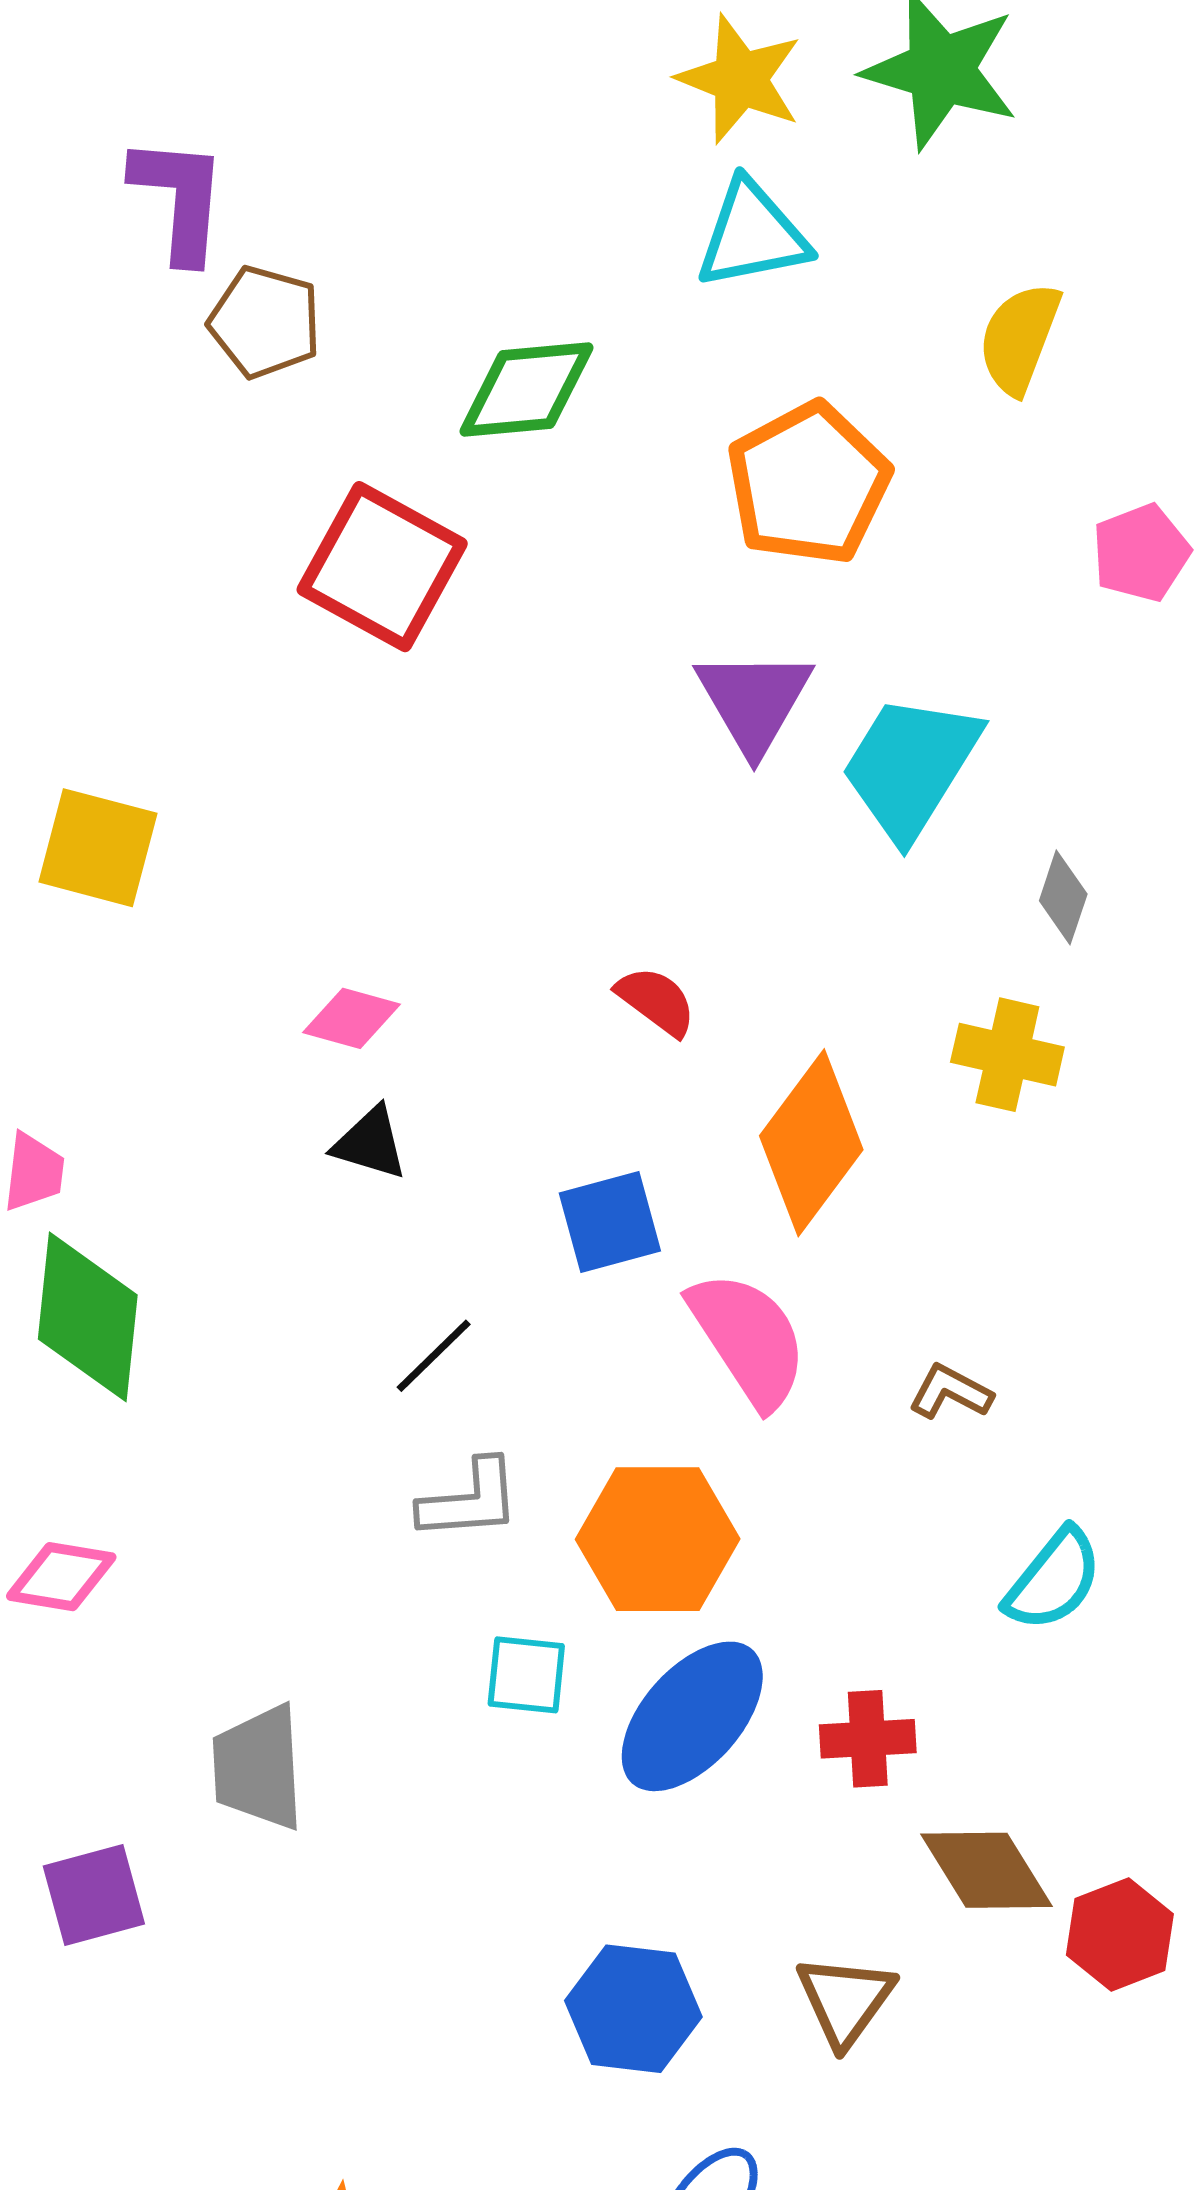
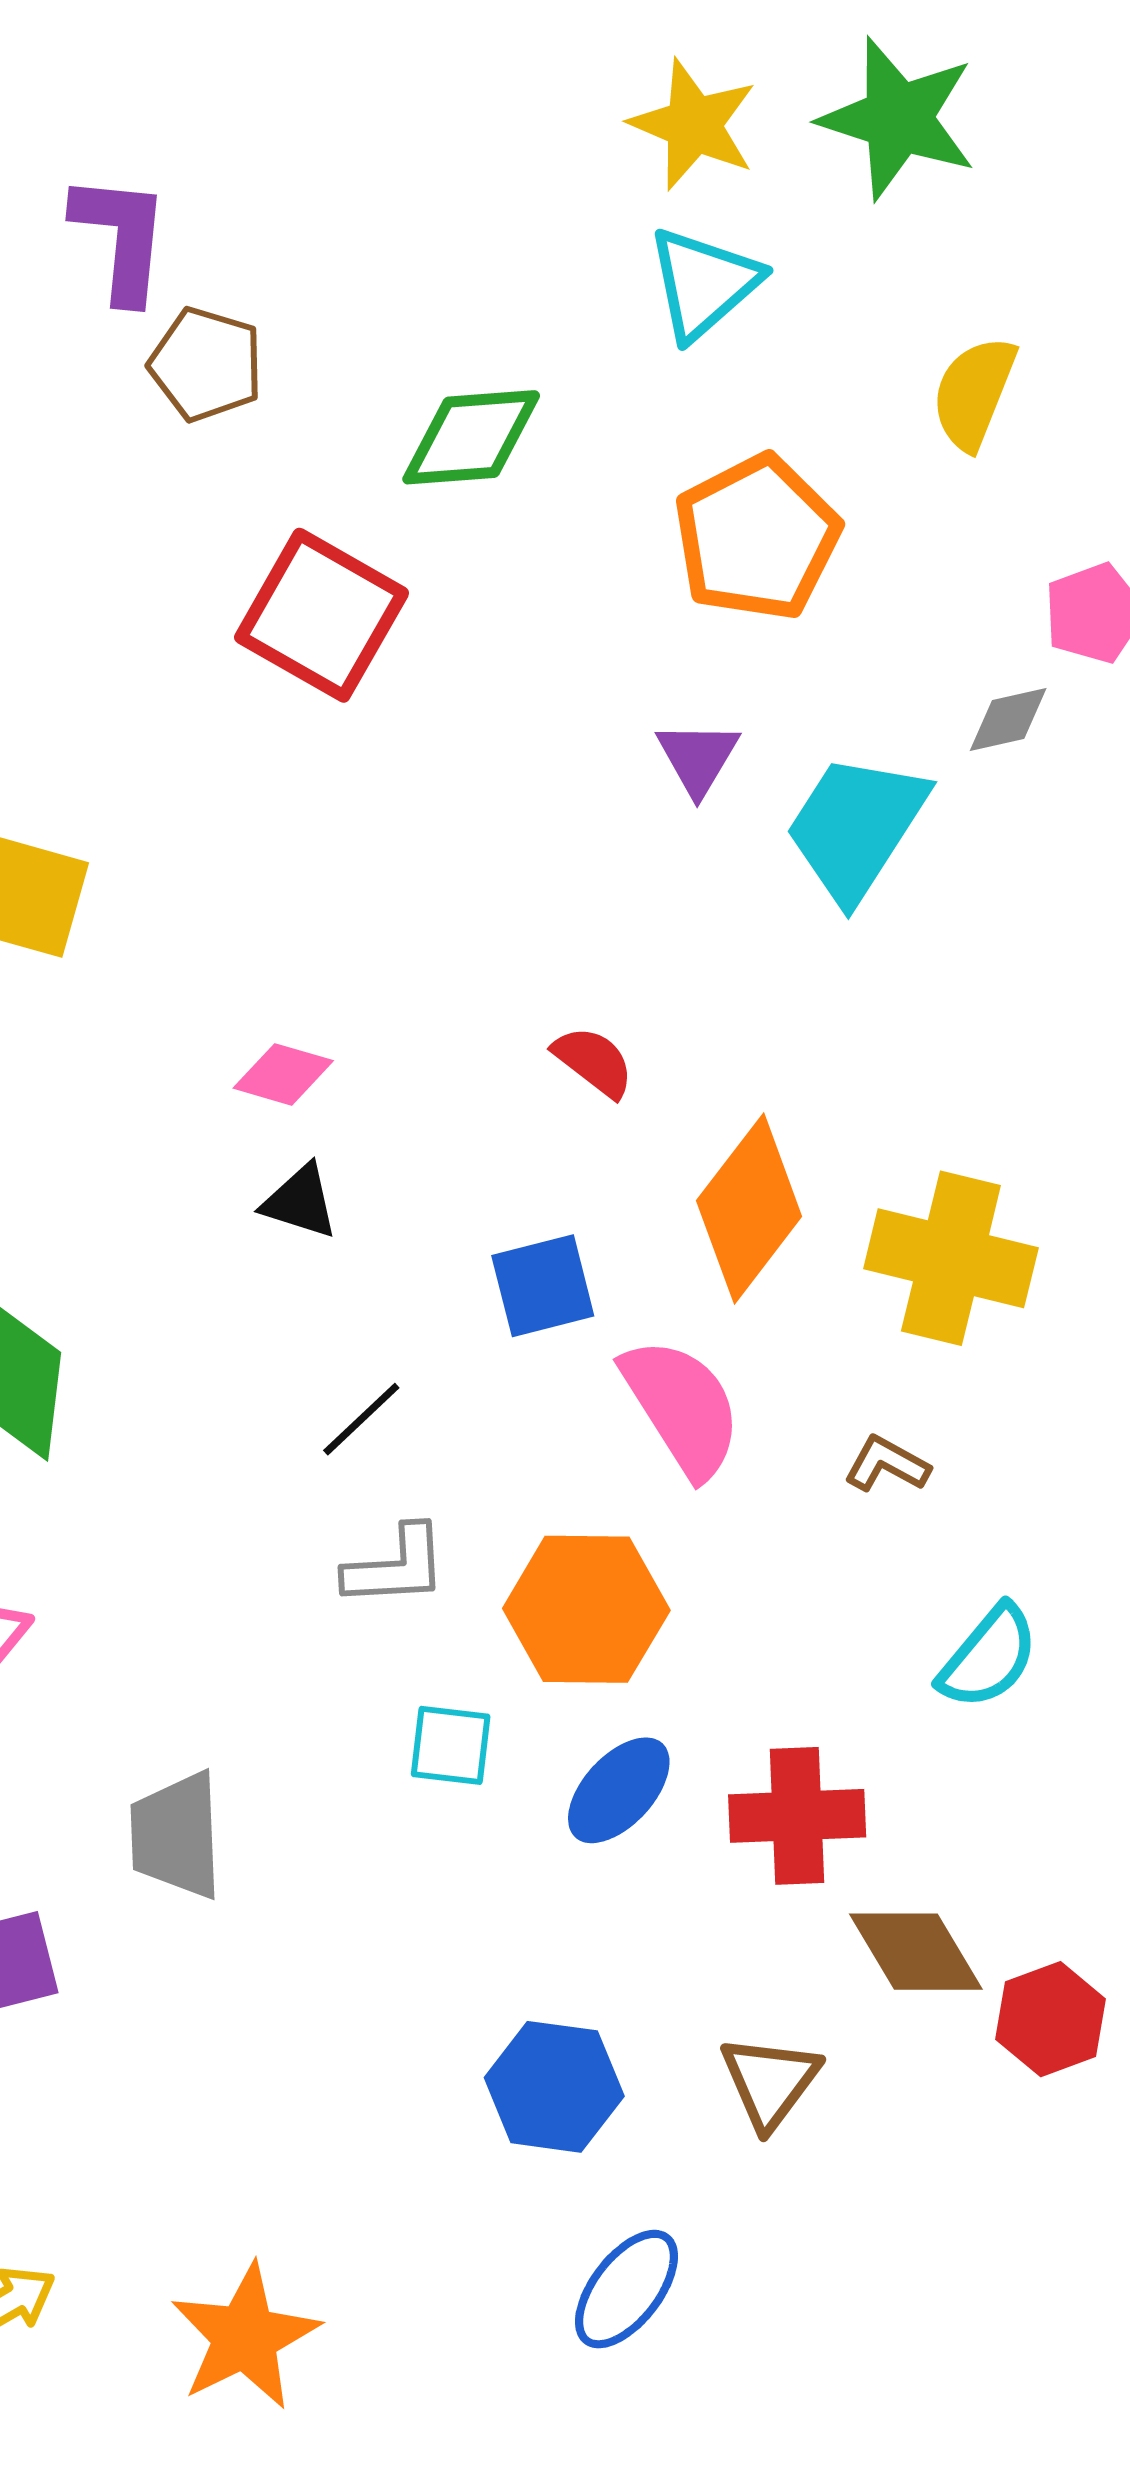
cyan triangle: (752, 235) -> (704, 283), turned -31
purple triangle: (754, 701) -> (698, 758), size x0.7
gray diamond: (1063, 897) -> (1008, 719), moved, turned 58
yellow cross: (1007, 1055) -> (951, 1258), moved, size x1.5
blue ellipse: (692, 1716) -> (619, 1790), size x0.7
red cross: (868, 1739) -> (797, 1816), size x1.4

